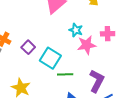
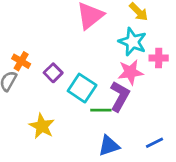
cyan star: (76, 30) -> (133, 42), moved, size x1.5
purple L-shape: (97, 81) -> (120, 96), moved

